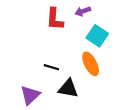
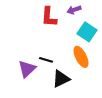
black triangle: (68, 88) -> (61, 79), turned -36
purple triangle: (30, 95) -> (27, 69), moved

